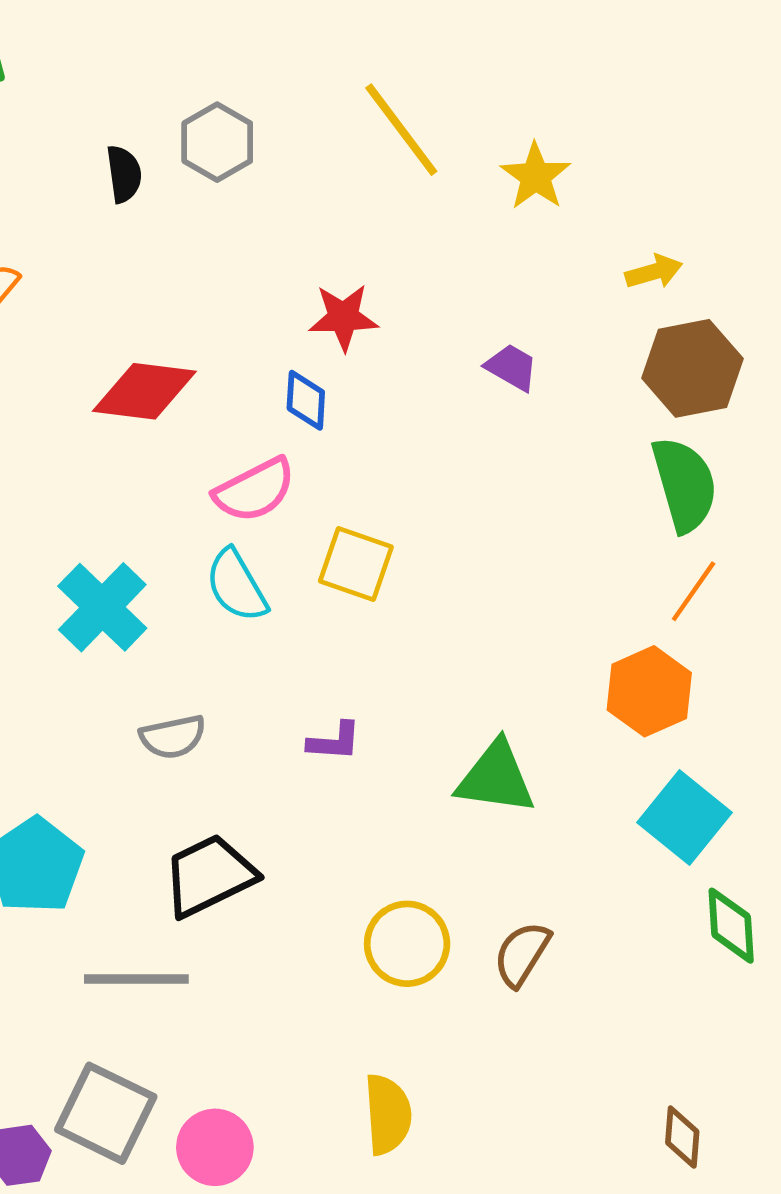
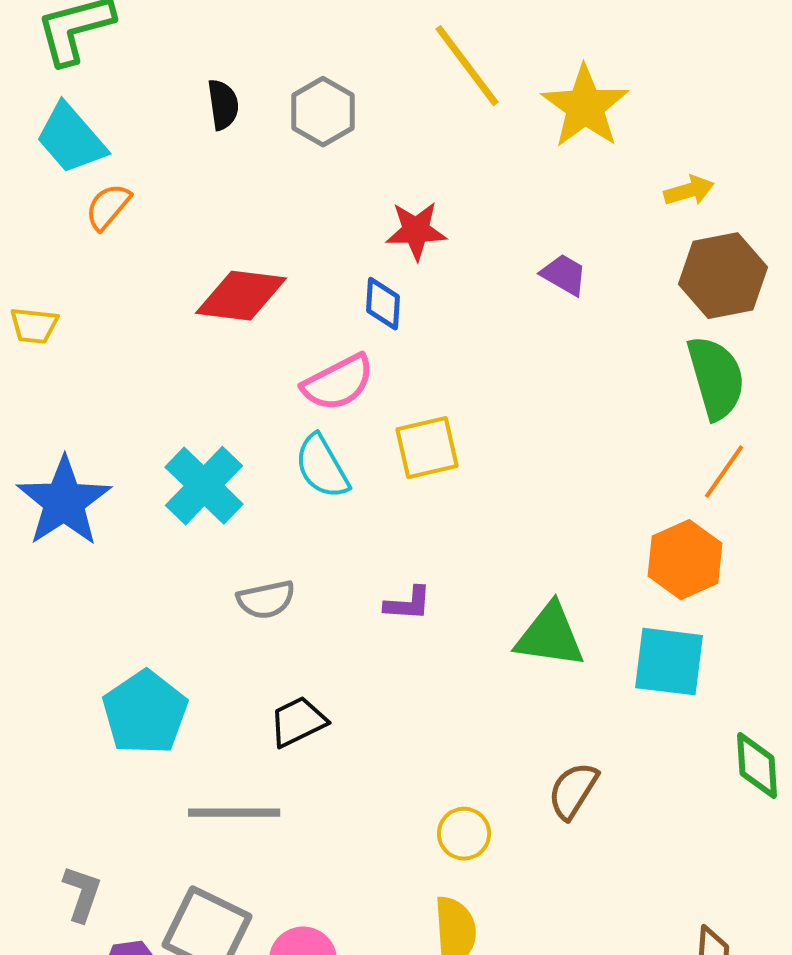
gray hexagon: (217, 142) -> (323, 112), moved
yellow star: (536, 176) -> (585, 107), size x1.4
yellow square: (356, 564) -> (427, 448), turned -32
cyan square: (684, 818) -> (669, 662), moved, turned -32
black trapezoid: (209, 876) -> (298, 722), size x0.7
yellow circle: (407, 944) -> (464, 834), moved, size x0.7

